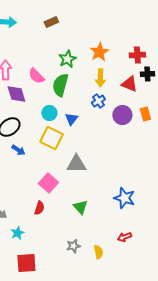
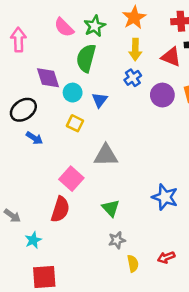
pink semicircle: (36, 76) -> (64, 27), moved
purple diamond: (16, 94) -> (48, 78), moved
yellow square: (51, 138) -> (75, 123), size x0.6
red semicircle: (39, 208) -> (60, 209), size x1.5
red arrow: (124, 237) -> (166, 257), moved
gray star: (73, 246) -> (117, 240), moved

